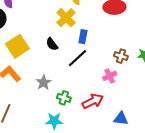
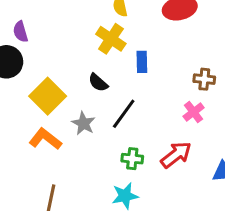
black line: (77, 58) -> (124, 114), moved
gray star: (43, 82) -> (83, 123), moved

